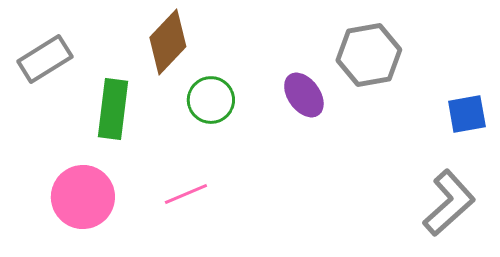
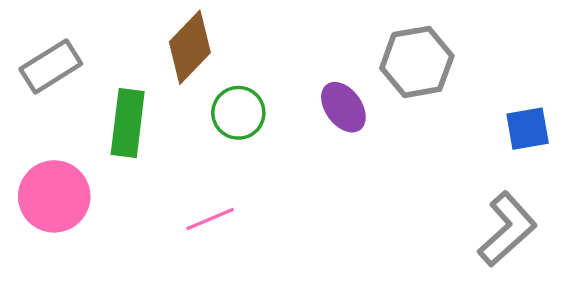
pink circle: (83, 197) -> (54, 196), moved

